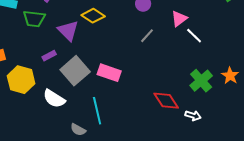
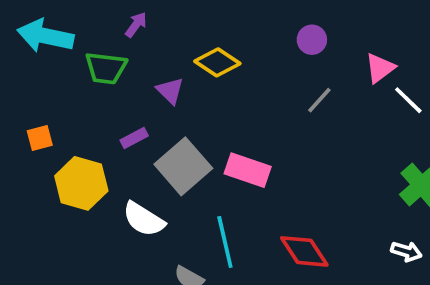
purple triangle: (68, 31) -> (170, 91), size x0.7
red diamond: (166, 101) -> (304, 251), moved

